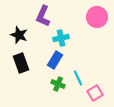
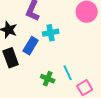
blue rectangle: (55, 60) -> (31, 46), moved

